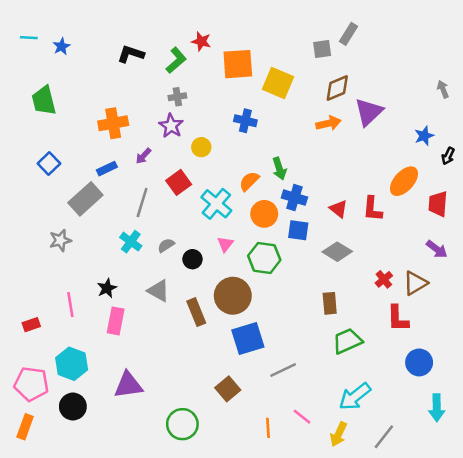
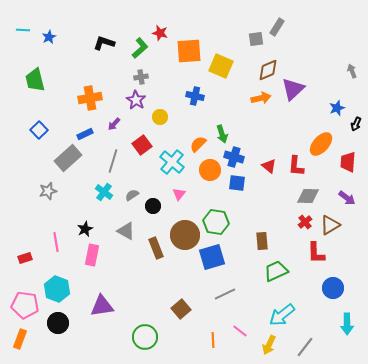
gray diamond: (337, 252) -> (308, 196), moved, turned -30
green hexagon: (264, 258) -> (216, 222), moved
blue square: (248, 339) -> (212, 257), moved

